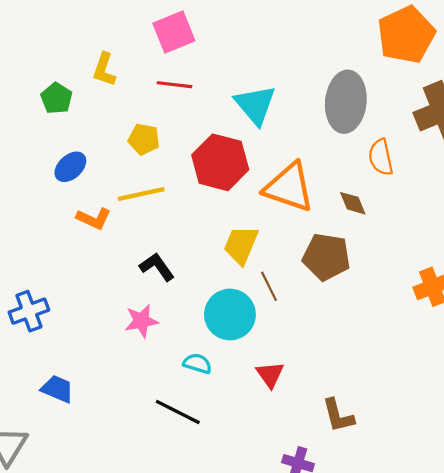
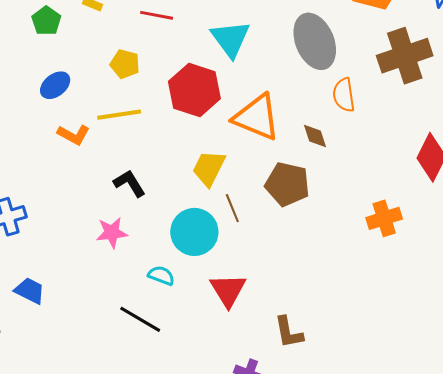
gray ellipse: (346, 102) -> (315, 41), turned -32
red triangle: (270, 375) -> (228, 290), size x1.4

